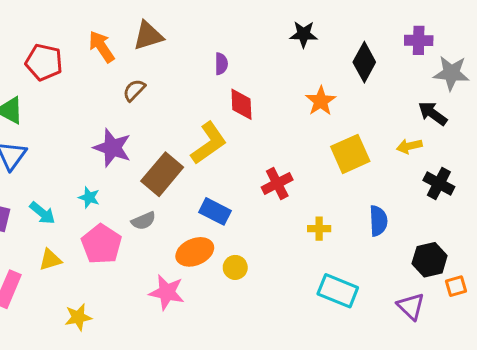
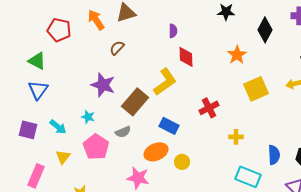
blue semicircle: (378, 221) -> (274, 155), moved
yellow triangle: (50, 260) -> (63, 157), turned -35

